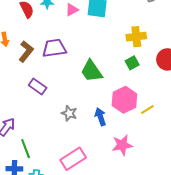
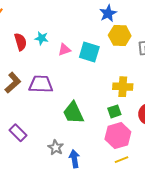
purple rectangle: (38, 86) -> (18, 133), moved
pink hexagon: (124, 100) -> (118, 136), moved
gray star: (69, 113) -> (56, 147), moved

